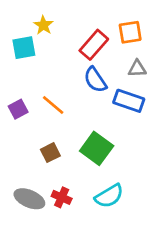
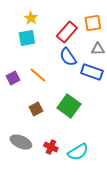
cyan square: (24, 48) -> (27, 38), moved
cyan semicircle: (109, 196) -> (78, 152), moved
red cross: (62, 197) -> (51, 147), moved

